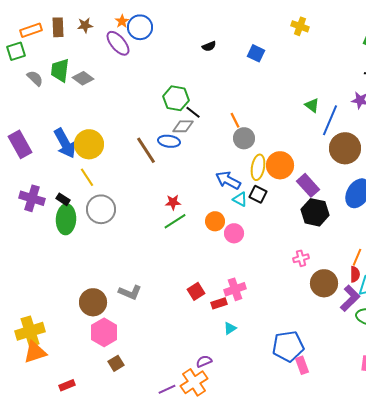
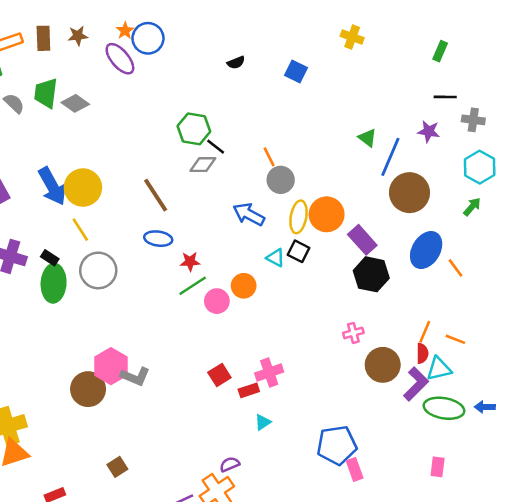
blue ellipse: (169, 141) -> (158, 239), moved
blue arrow: (228, 180) -> (249, 214), moved
pink circle: (234, 233) -> (217, 301), moved
pink hexagon: (104, 332) -> (111, 366), moved

